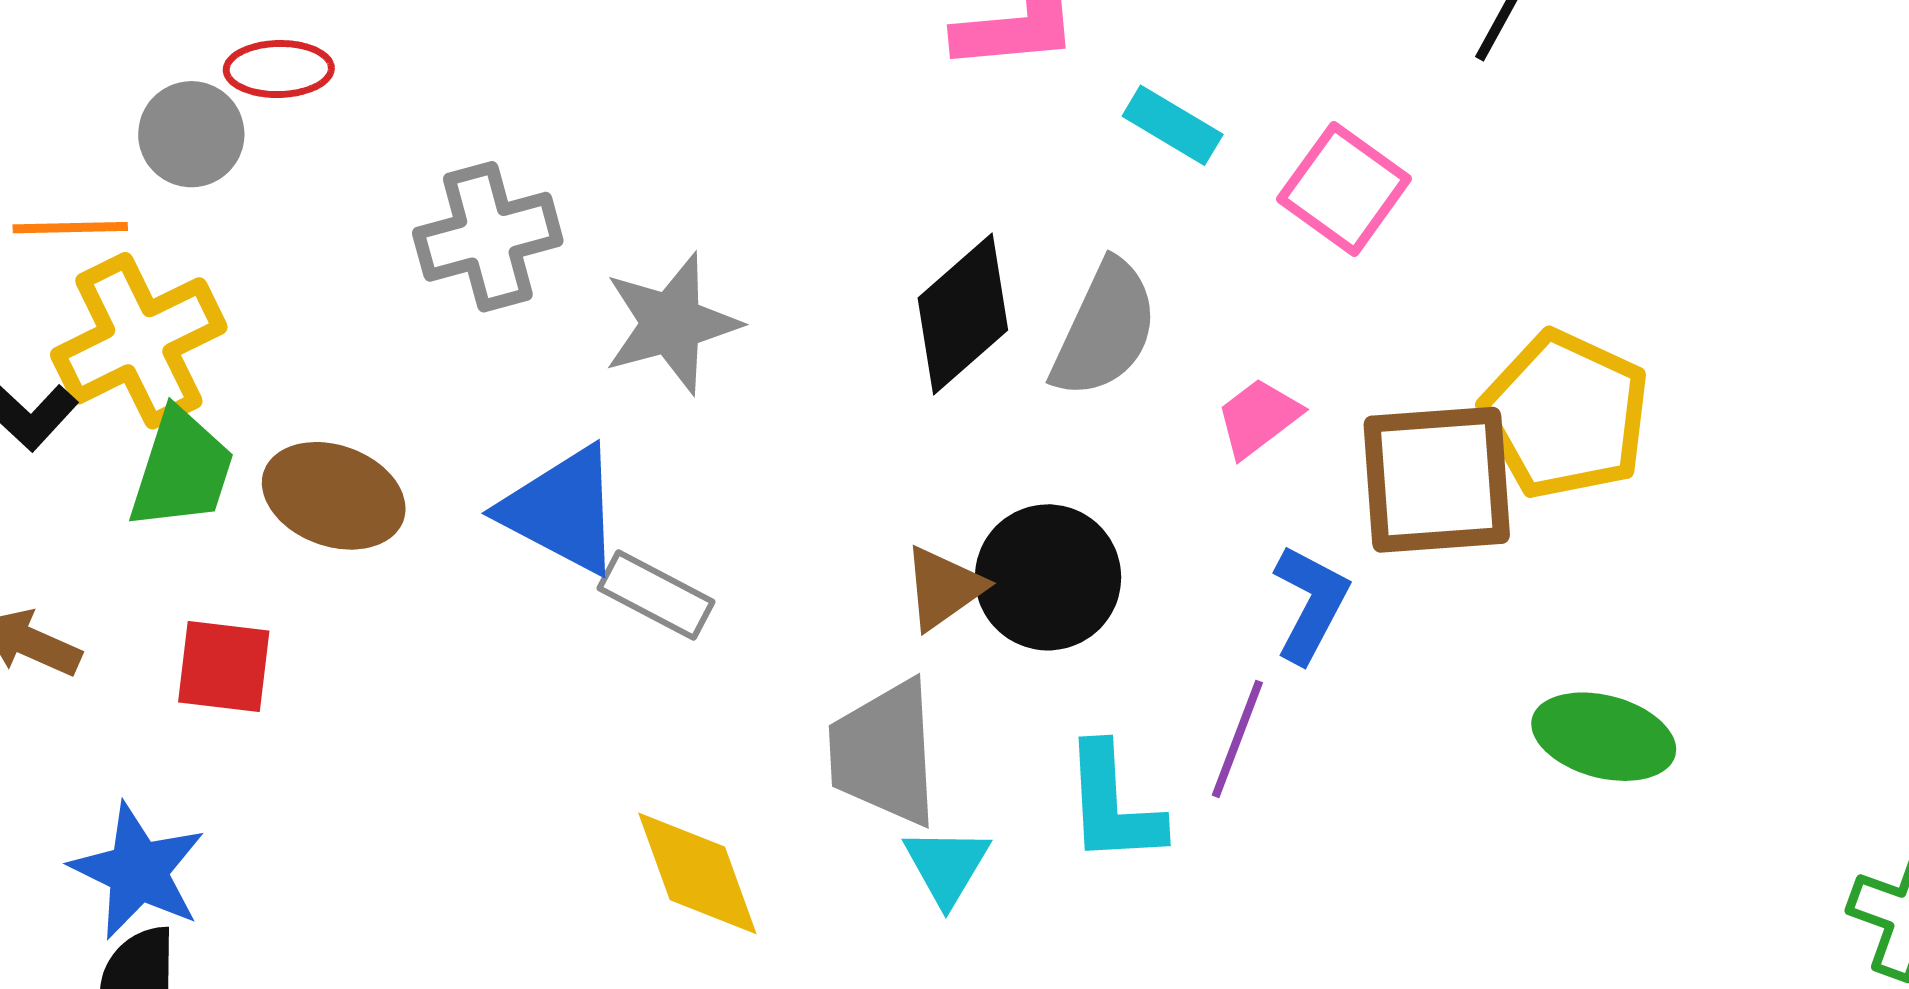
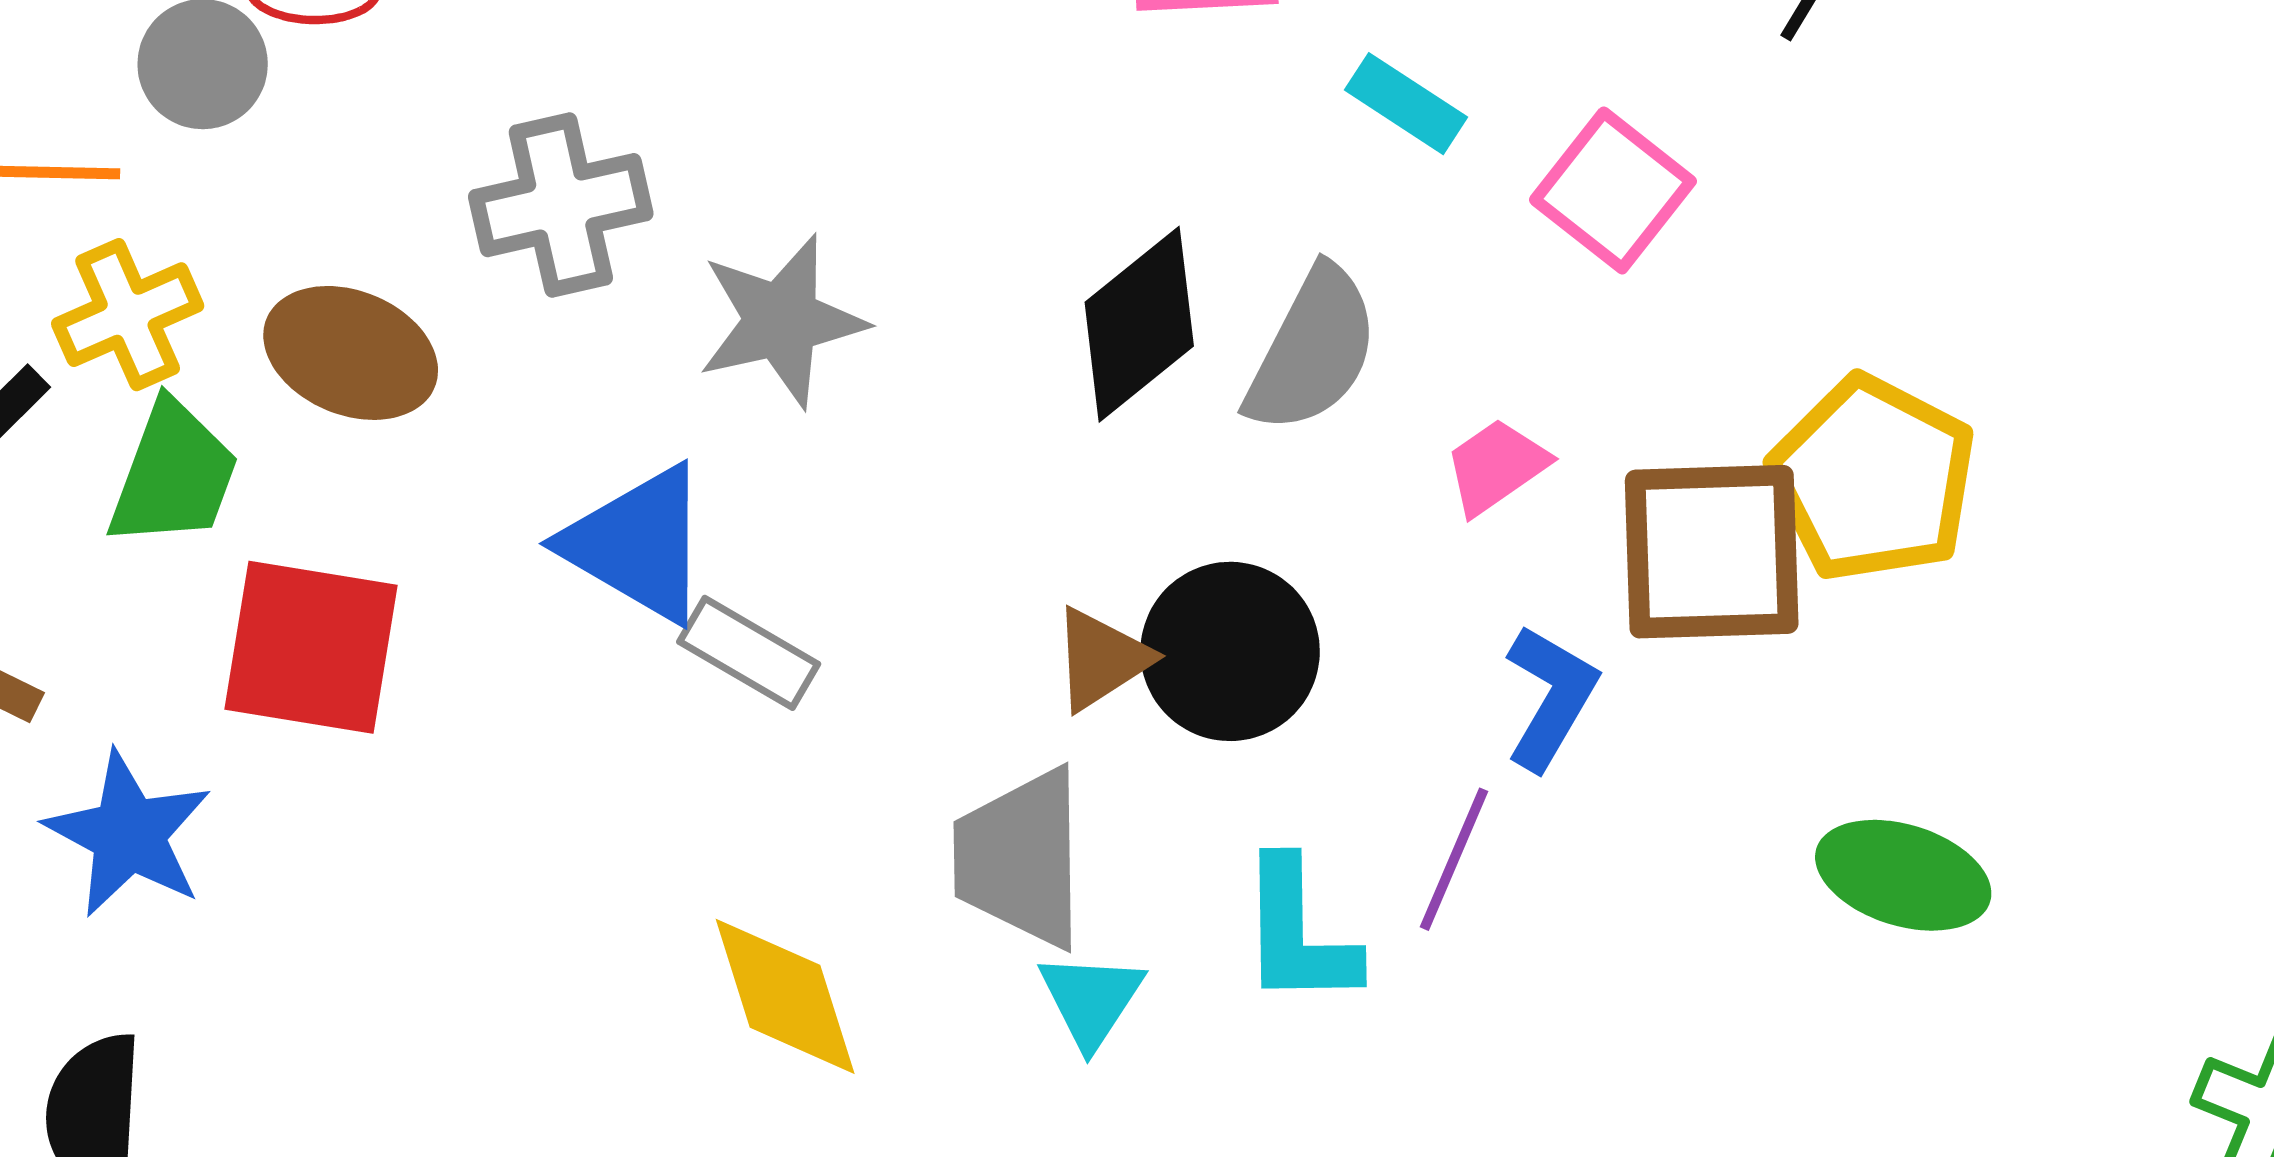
yellow cross: (139, 341) -> (128, 315), size x0.7
brown ellipse: (334, 496) -> (351, 353), moved
red square: (224, 666) -> (311, 647), moved, size x1.5
blue star: (138, 871) -> (128, 834), moved

